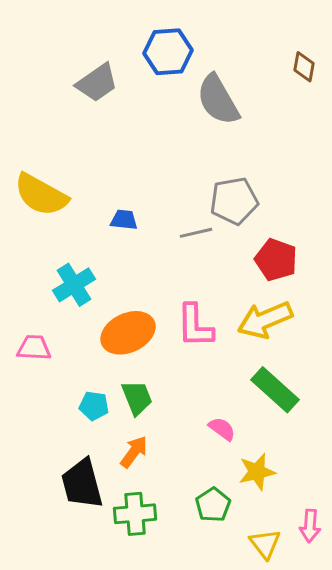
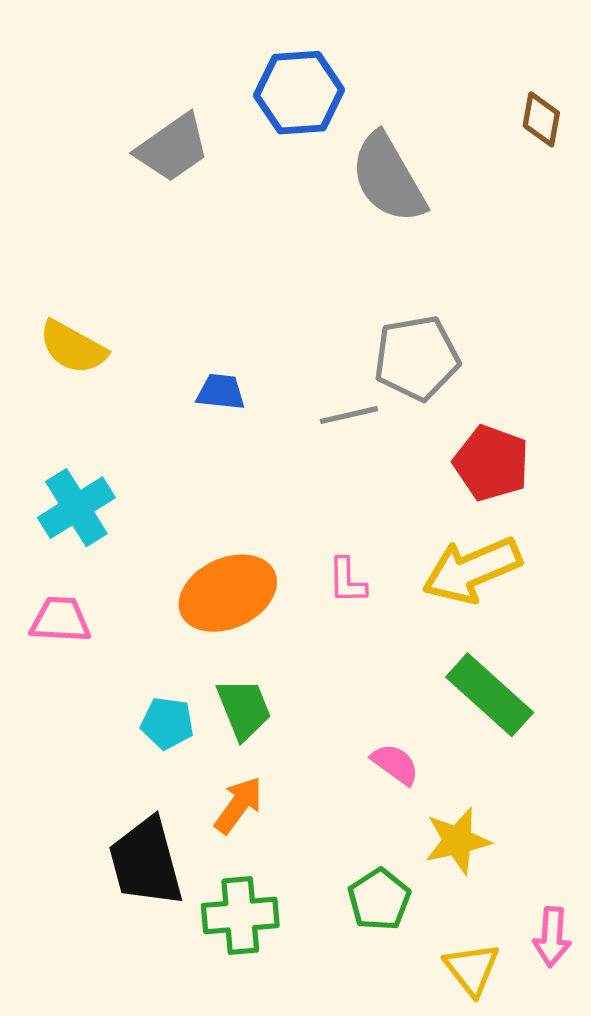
yellow semicircle: (41, 195) -> (73, 347), size x0.7
cyan cross: (74, 285) -> (76, 508), moved
pink L-shape: (195, 326) -> (347, 581), size x0.6

